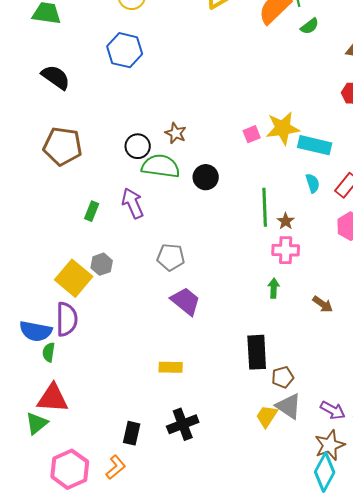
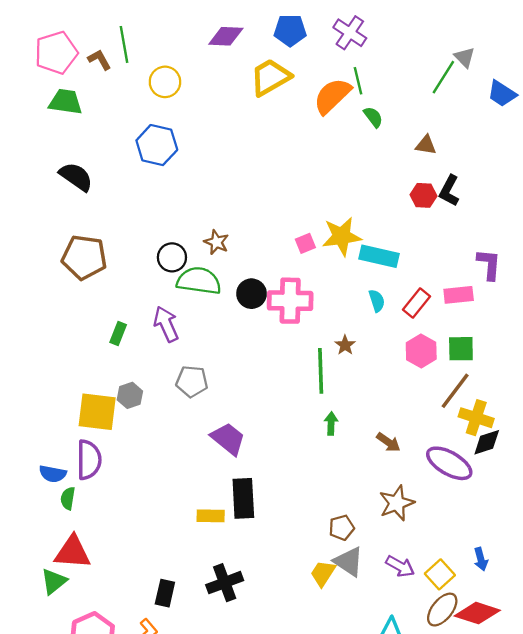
green semicircle: (310, 26) -> (373, 117), turned -90
green line: (265, 207) -> (321, 371), moved
pink cross: (286, 250) -> (290, 301), moved, size x1.4
gray pentagon: (171, 257) -> (192, 381), moved
yellow square: (74, 278) -> (97, 412), turned -33
blue semicircle: (36, 331) -> (53, 474), size x0.7
black rectangle: (257, 352) -> (243, 498), moved
brown star: (330, 445) -> (397, 503), moved

